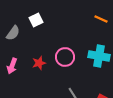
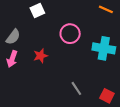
gray semicircle: (13, 33) -> (13, 37), moved
pink circle: (65, 57) -> (70, 34), moved

